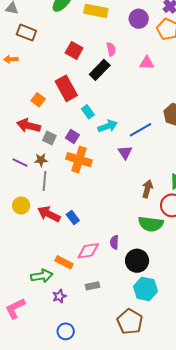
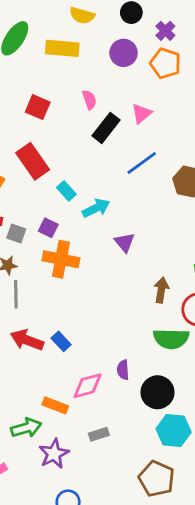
pink triangle: (147, 63) -> (142, 114), turned -35
black rectangle: (100, 70) -> (106, 128), moved
blue line: (141, 130) -> (142, 163), moved
purple star: (59, 296) -> (54, 454), size x1.5

